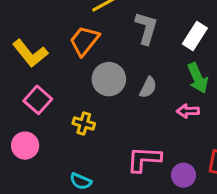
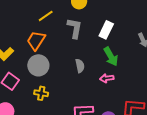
gray circle: (109, 79) -> (38, 65), moved
gray semicircle: (148, 87) -> (80, 66), turned -32

